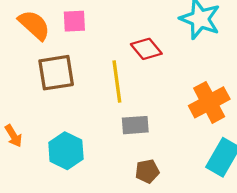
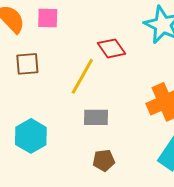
brown square: (56, 73) -> (27, 64), size x0.7
yellow line: (117, 82) -> (82, 76), turned 33

